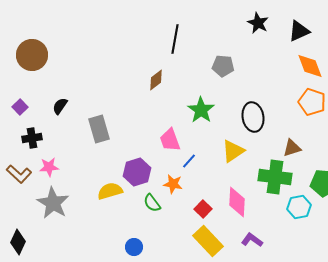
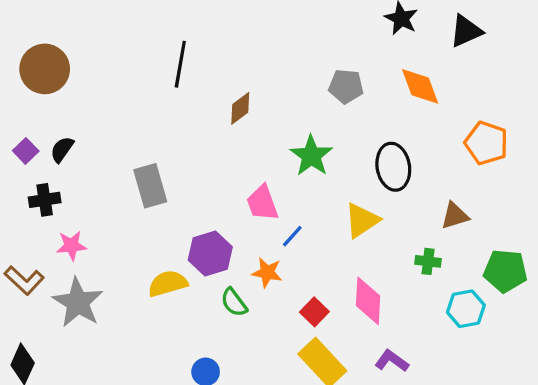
black line: (175, 39) -> (180, 64), moved
orange diamond: (310, 66) -> (420, 86), moved
black semicircle: (60, 106) -> (62, 149), moved
brown L-shape: (19, 174) -> (24, 280), moved
green cross: (275, 177) -> (428, 261), size x0.5

